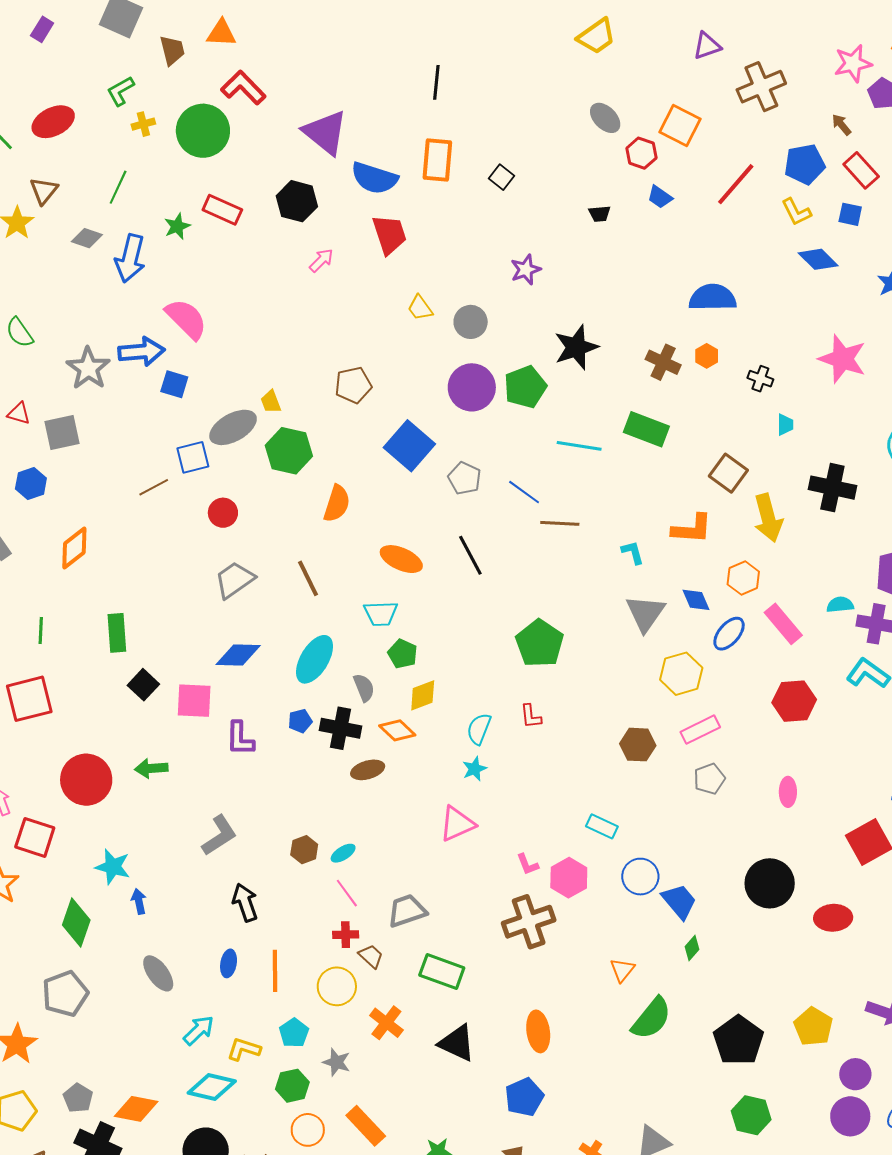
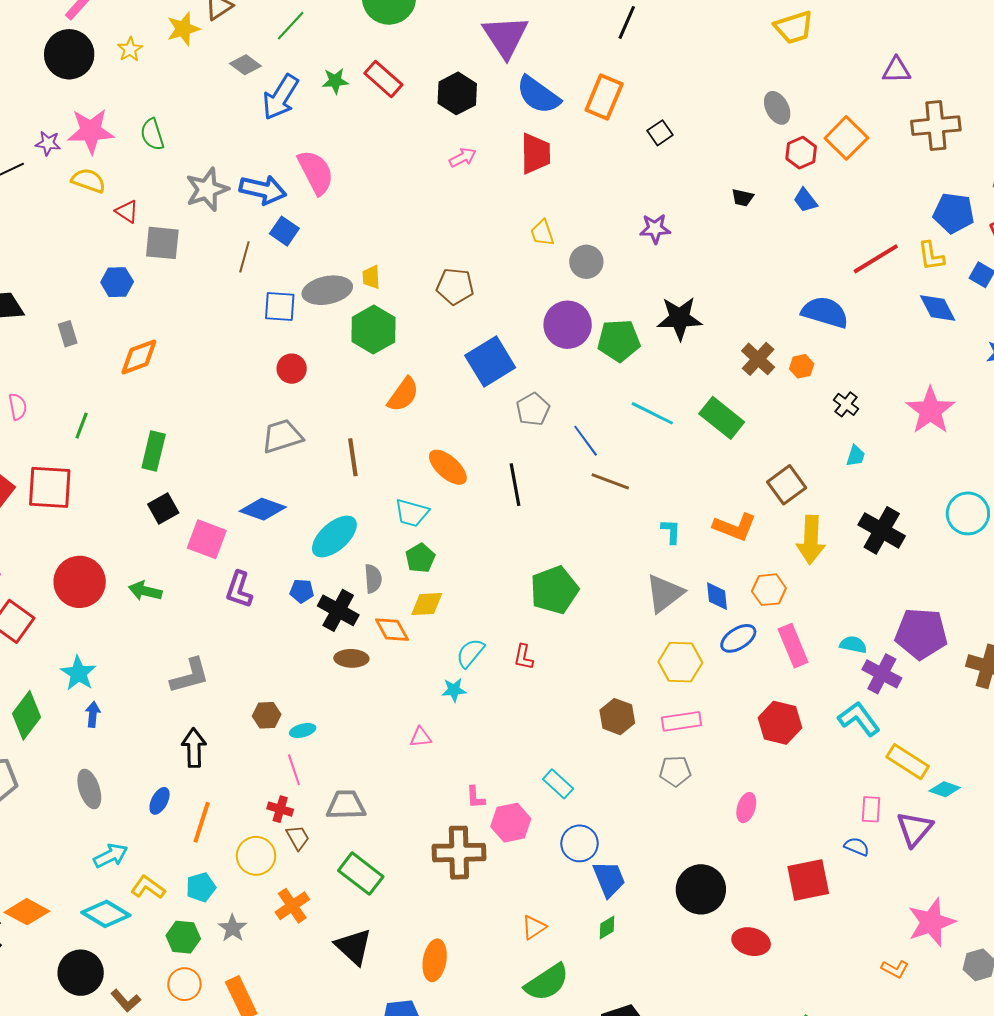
red line: (736, 184) -> (876, 259), moved
brown line: (154, 487) -> (244, 257), moved, turned -64
pink triangle: (457, 824) -> (420, 737), size x0.6

